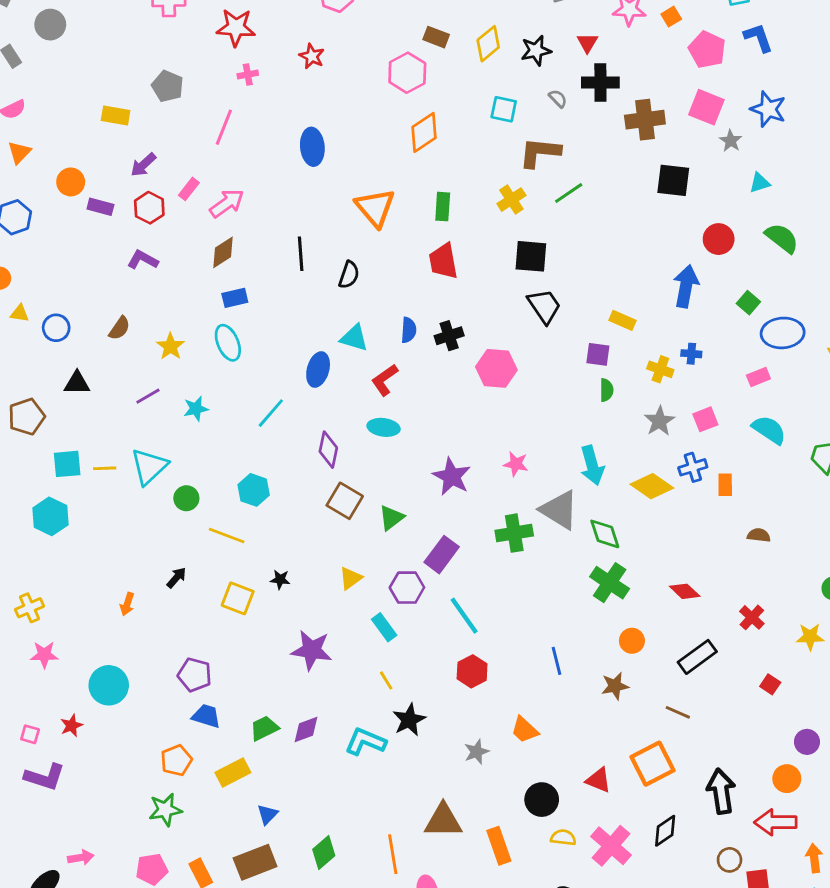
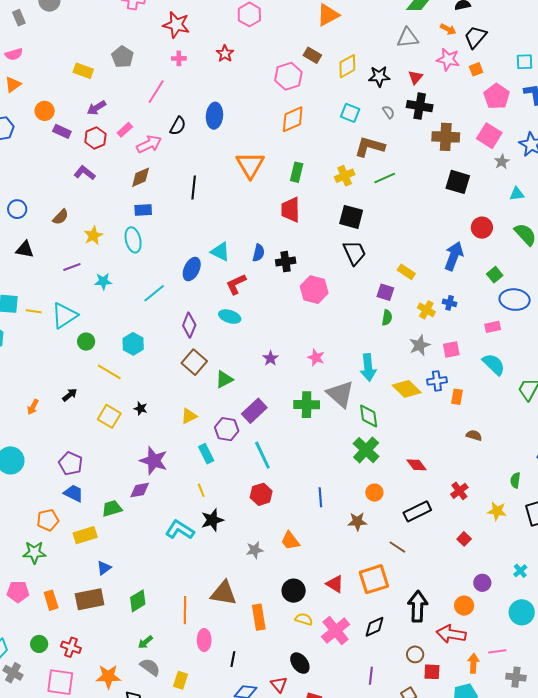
black semicircle: (349, 275) -> (178, 126), moved
purple star: (452, 477) -> (270, 358), size x0.6
purple diamond: (306, 729) -> (140, 490), moved

